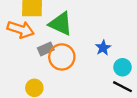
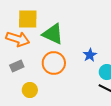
gray rectangle: (46, 49) -> (17, 66), moved

